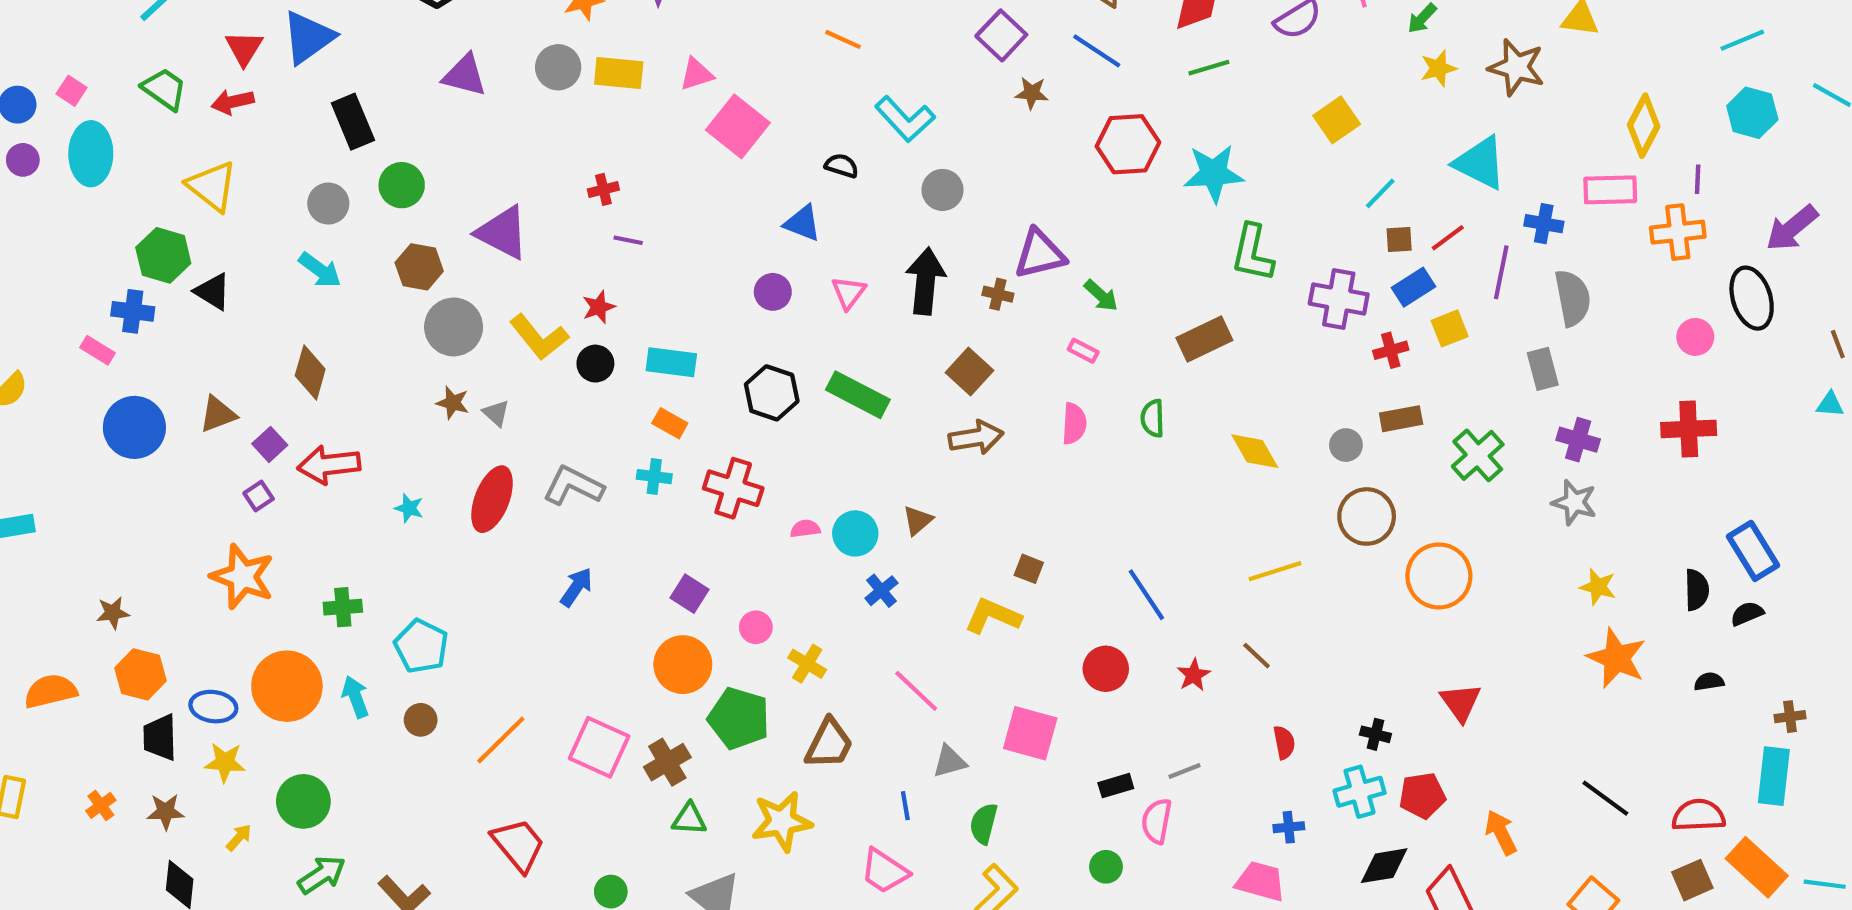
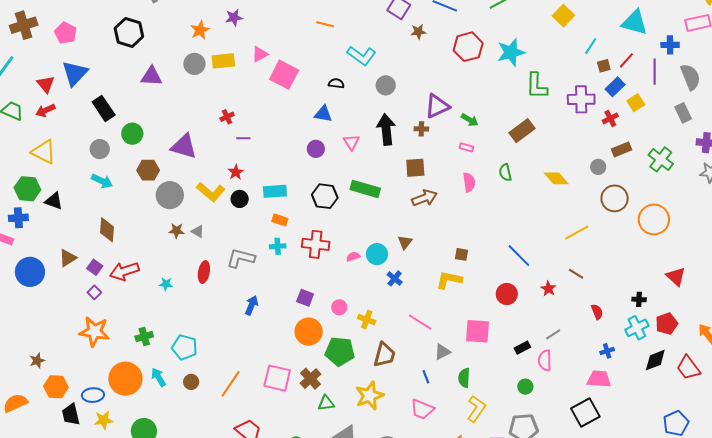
brown square: (970, 372) -> (415, 168), turned -35
red ellipse: (492, 499) -> (204, 272), size x0.7

